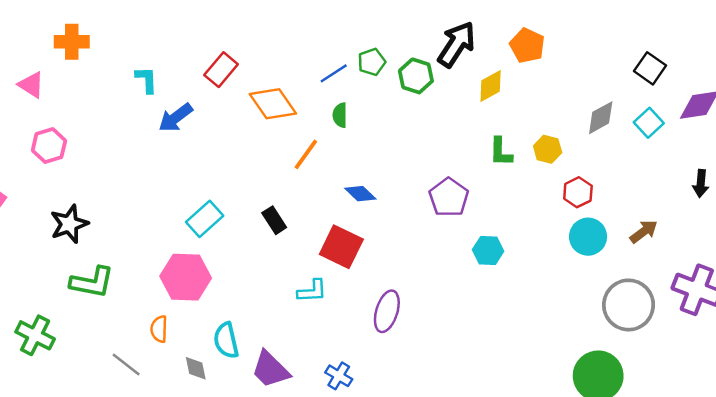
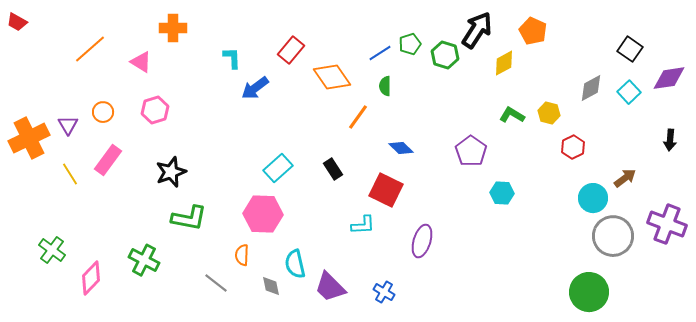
green L-shape: (501, 152) -> (512, 115), turned 120
cyan circle: (588, 237) -> (593, 198), moved

